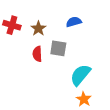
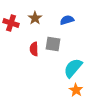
brown star: (38, 28) -> (35, 18), moved

